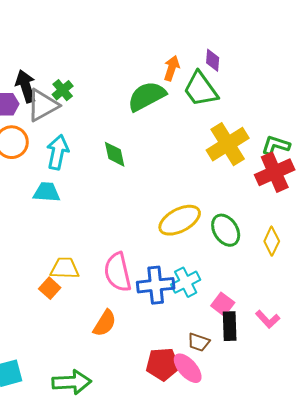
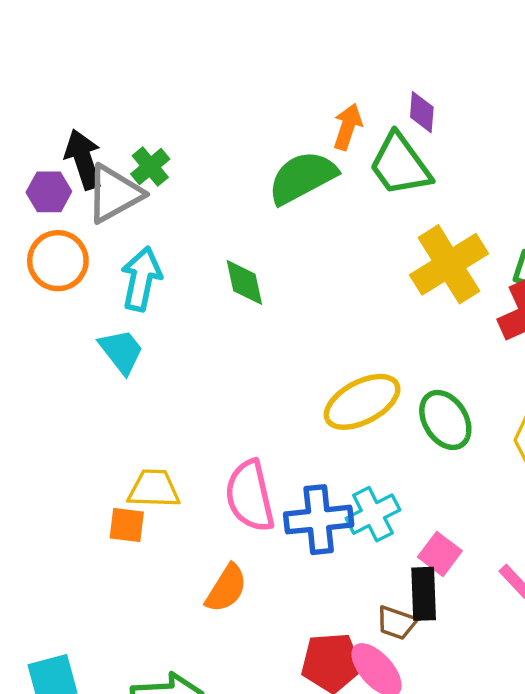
cyan trapezoid: (47, 192) -> (121, 351), turned 48
orange square: (50, 288) -> (127, 525), turned -35
black rectangle: (230, 326) -> (424, 594), moved

